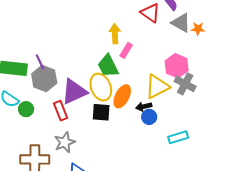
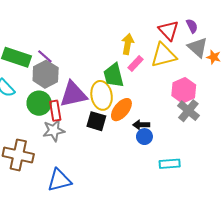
purple line: (40, 62) -> (45, 56), turned -35
yellow triangle: (157, 87) -> (163, 55), moved
green circle: (26, 109) -> (39, 103), moved, size x1.5
gray star: (65, 142) -> (54, 130), moved

